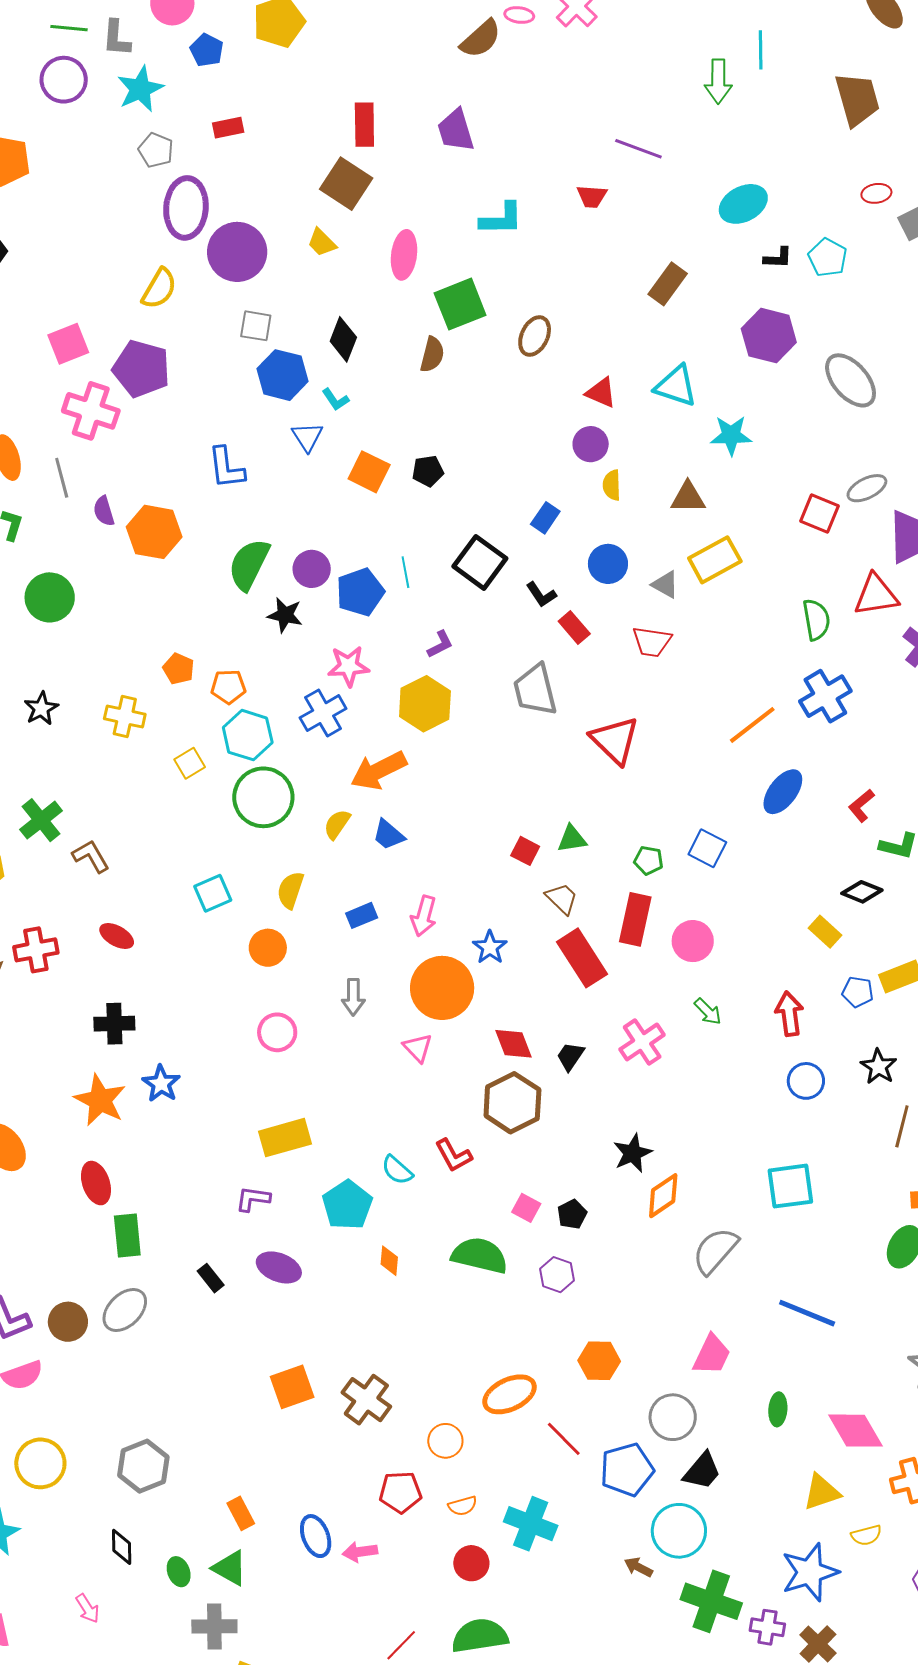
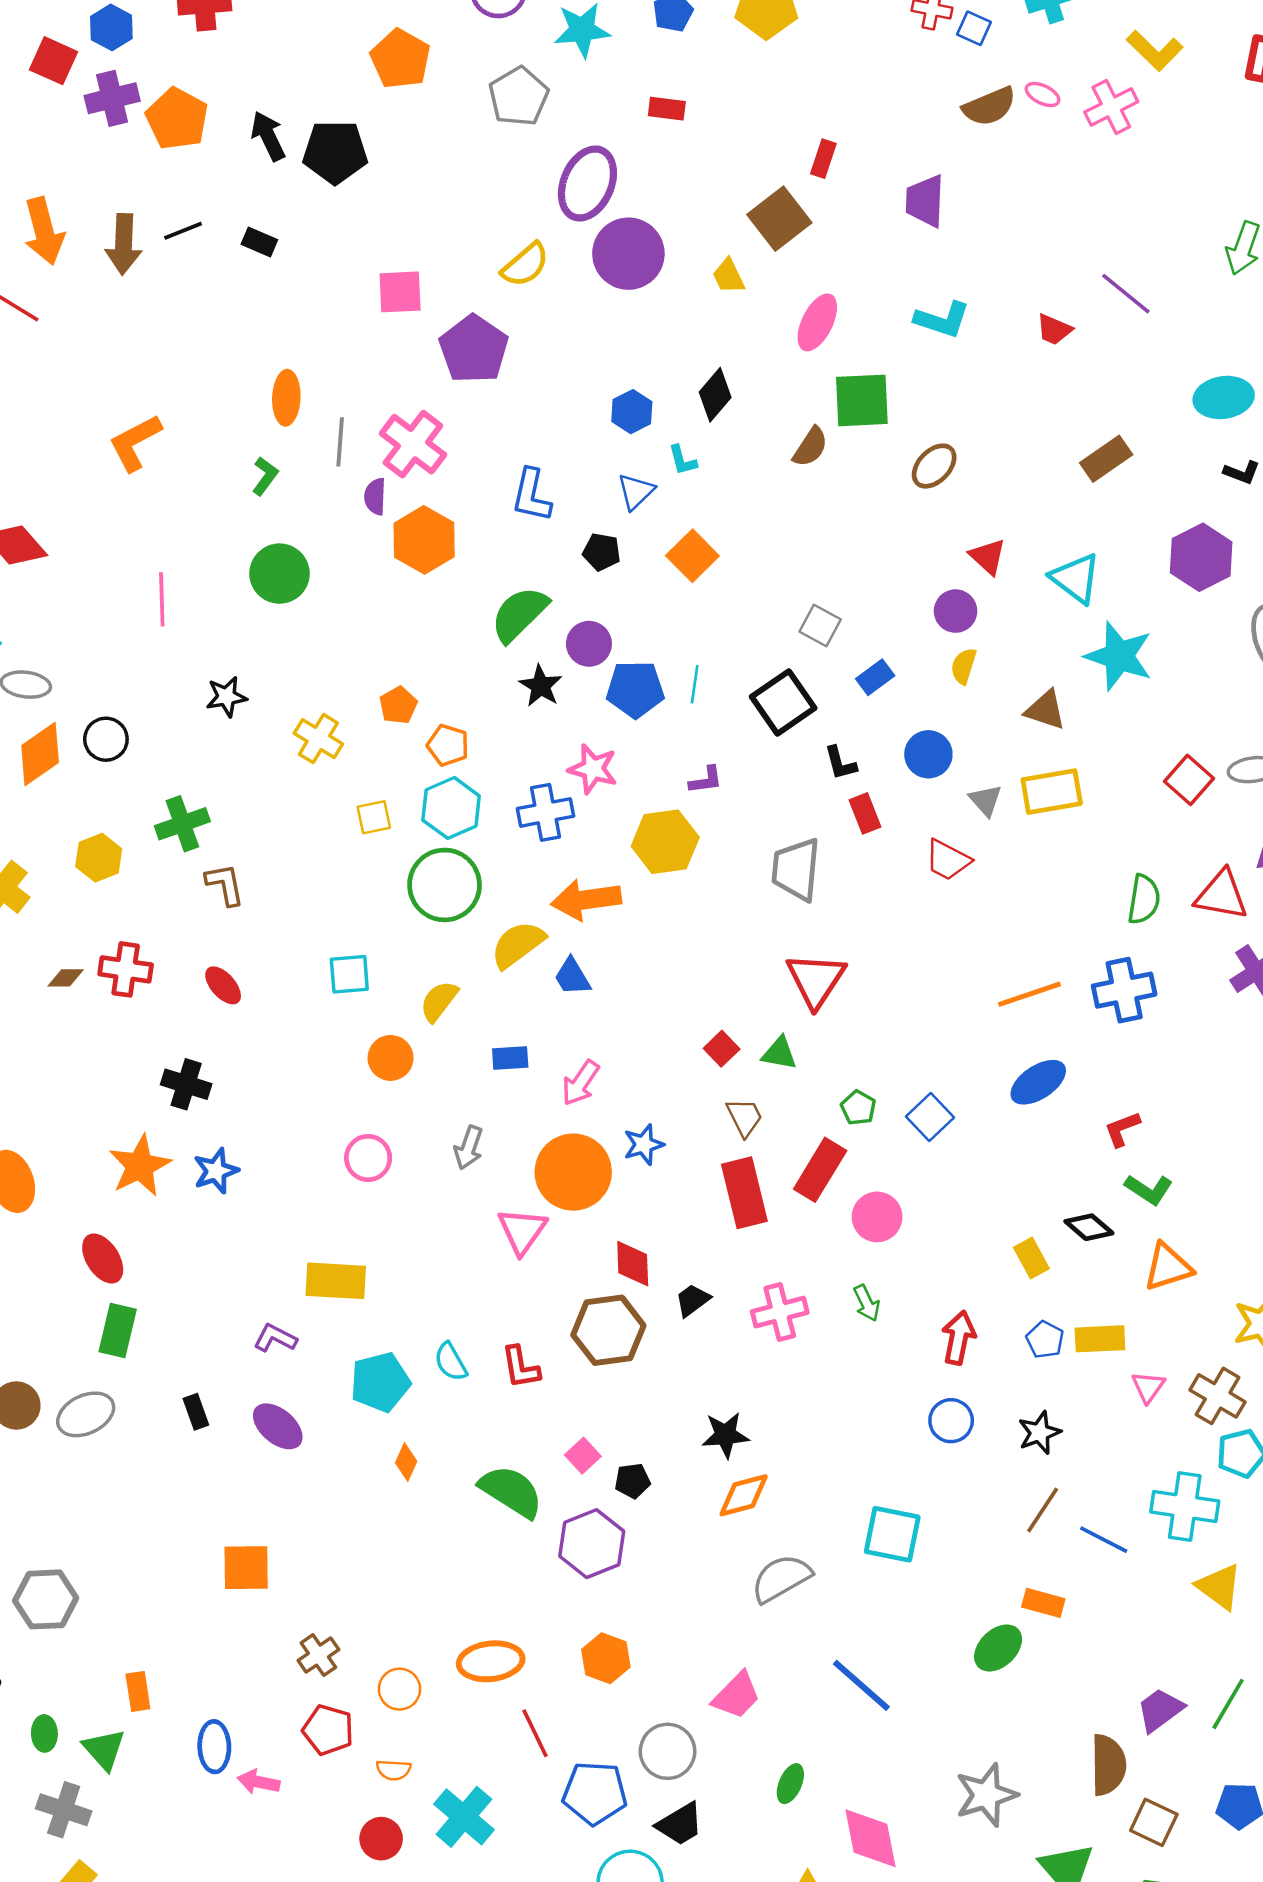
red rectangle: (364, 125) -> (823, 159), size x0.7
gray pentagon: (156, 150) -> (519, 97), moved, size x1.4
gray square: (256, 326) -> (820, 626), moved
blue hexagon: (283, 375) -> (632, 412), size x0.7
pink cross: (91, 411) -> (413, 444), moved
cyan star: (731, 435) -> (1119, 656), size x1.4
black pentagon: (428, 471) -> (602, 552), moved
red triangle: (615, 740) -> (816, 980), moved
yellow semicircle: (337, 824) -> (518, 945), size x1.5
pink triangle: (418, 1048) -> (522, 1231), size x1.4
red ellipse: (96, 1183) -> (103, 1259), turned -33
purple hexagon: (557, 1275) -> (592, 1544), size x1.6
brown cross: (366, 1400) -> (318, 1655), moved, size x0.7

